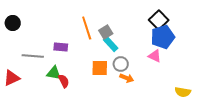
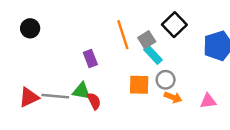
black square: (159, 20) -> (174, 25), moved
purple rectangle: (61, 47) -> (90, 58), turned 64
gray line: (33, 56) -> (55, 96), moved
pink triangle: (155, 56) -> (208, 101), moved, turned -32

